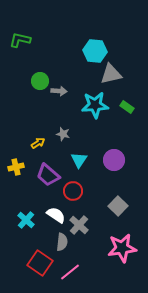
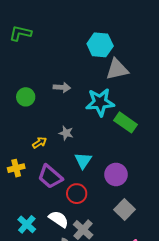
green circle: (40, 81) -> (26, 97), moved
green rectangle: (127, 107) -> (126, 122), moved, size x1.5
purple circle: (114, 160) -> (116, 174), moved

